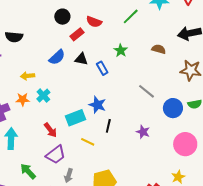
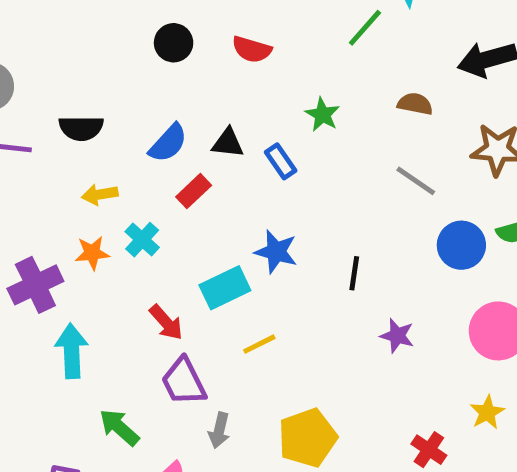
green line: (131, 16) -> (365, 28), moved
red rectangle: (77, 34) -> (194, 191), moved
black semicircle: (14, 37) -> (81, 128), moved
gray line: (146, 91) -> (416, 181), moved
black line: (108, 126) -> (354, 273), moved
purple star: (143, 132) -> (397, 336), moved
yellow line: (88, 142) -> (259, 344), turned -48
purple trapezoid: (56, 155) -> (184, 382), turned 105

